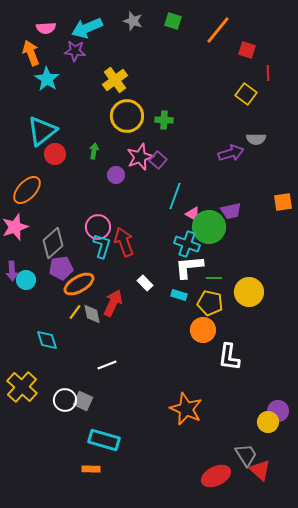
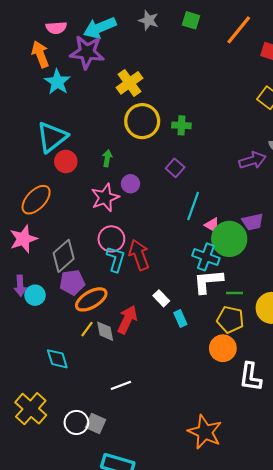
purple star: (75, 51) -> (87, 52), size x1.5
pink star: (140, 157) -> (105, 198), moved
cyan rectangle: (179, 295) -> (180, 318), moved, turned 49

